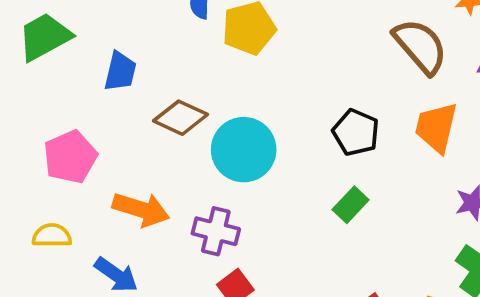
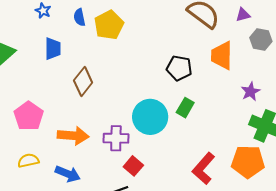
blue trapezoid: (120, 71) -> (53, 49), moved
brown diamond: (180, 118) -> (83, 81), turned -64
cyan circle: (244, 150) -> (150, 117), moved

